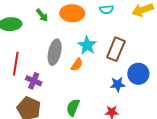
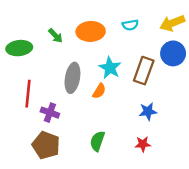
blue circle: (138, 74) -> (173, 53), moved

